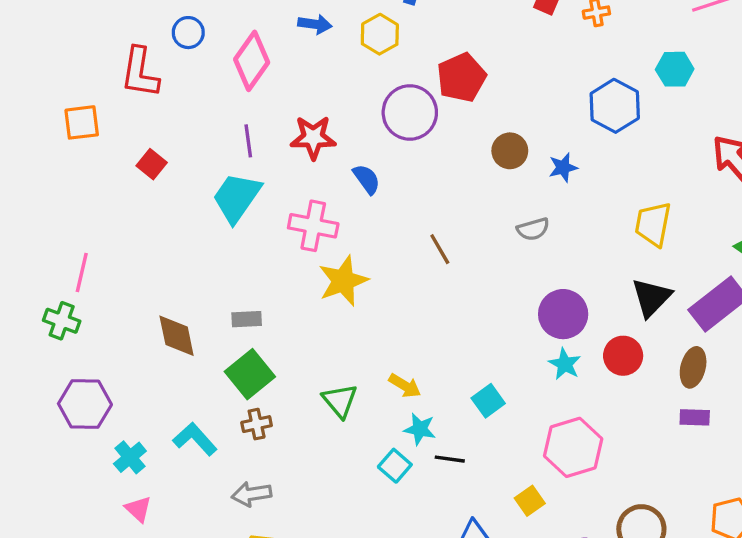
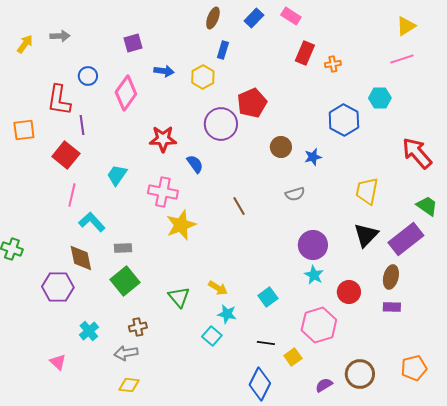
purple line: (248, 141) -> (82, 125), moved
red square: (152, 164) -> (66, 155), size x1.5
cyan trapezoid: (237, 197) -> (117, 175), size x0.7
pink line: (82, 272) -> (72, 195), moved
red circle: (623, 356) -> (349, 292), moved
purple hexagon: (85, 404) -> (58, 287), moved
brown cross: (257, 424) -> (138, 327), moved
cyan L-shape: (195, 439) -> (92, 222), moved
cyan cross: (130, 457) -> (89, 331), moved
black line: (450, 459) -> (266, 343), moved

